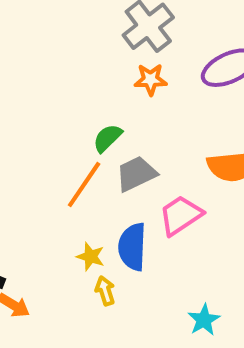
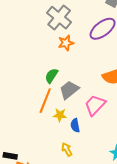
blue semicircle: (132, 247) -> (75, 125), size x0.6
yellow star: (90, 257) -> (60, 115), moved

